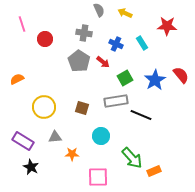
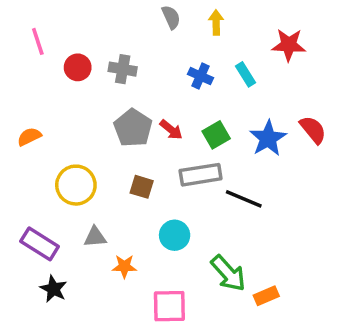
yellow arrow: (125, 13) -> (216, 22), turned 64
gray cross: (84, 33) -> (123, 69), moved
gray pentagon: (79, 61) -> (133, 128), moved
red arrow: (103, 62) -> (171, 130), moved

